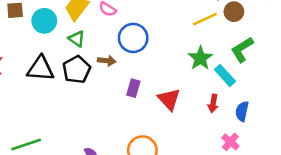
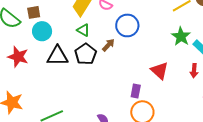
cyan circle: (44, 21) -> (42, 31), moved
brown arrow: (107, 61) -> (108, 45), turned -48
purple rectangle: (133, 88) -> (136, 91), moved

